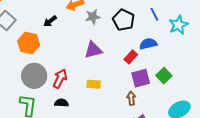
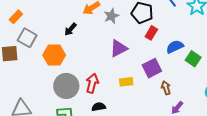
blue semicircle: (148, 44) -> (175, 47), moved
red rectangle: (131, 57) -> (151, 33), moved
purple square: (141, 78) -> (152, 68), moved

